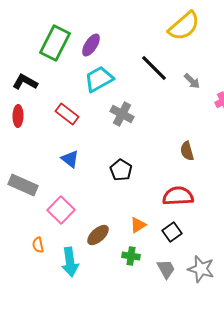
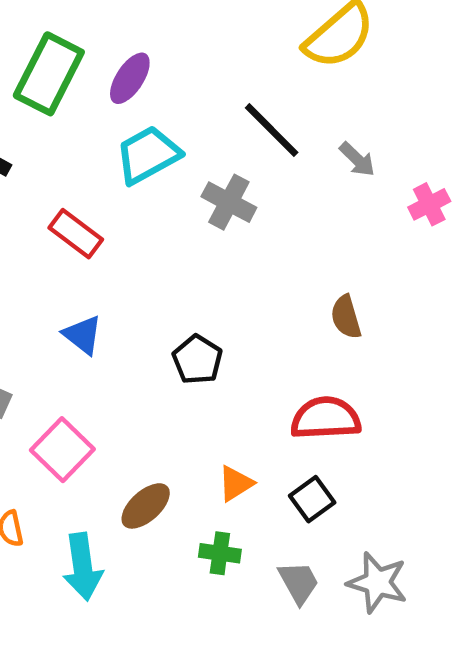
gray cross: (122, 114) -> (229, 202), moved

